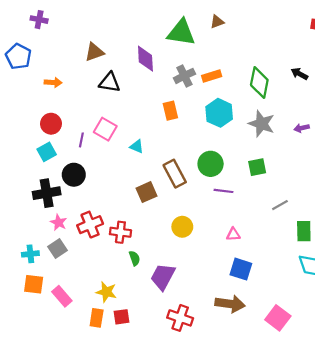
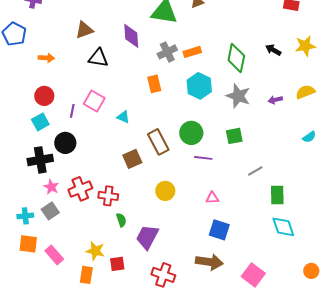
red square: (122, 317) -> (117, 264), moved

